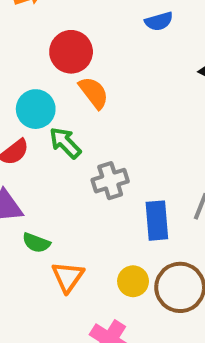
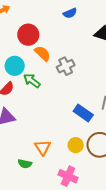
gray cross: (110, 181) -> (66, 66), moved
blue rectangle: (157, 221) -> (83, 113), turned -42
green semicircle: (36, 243) -> (25, 164), moved

